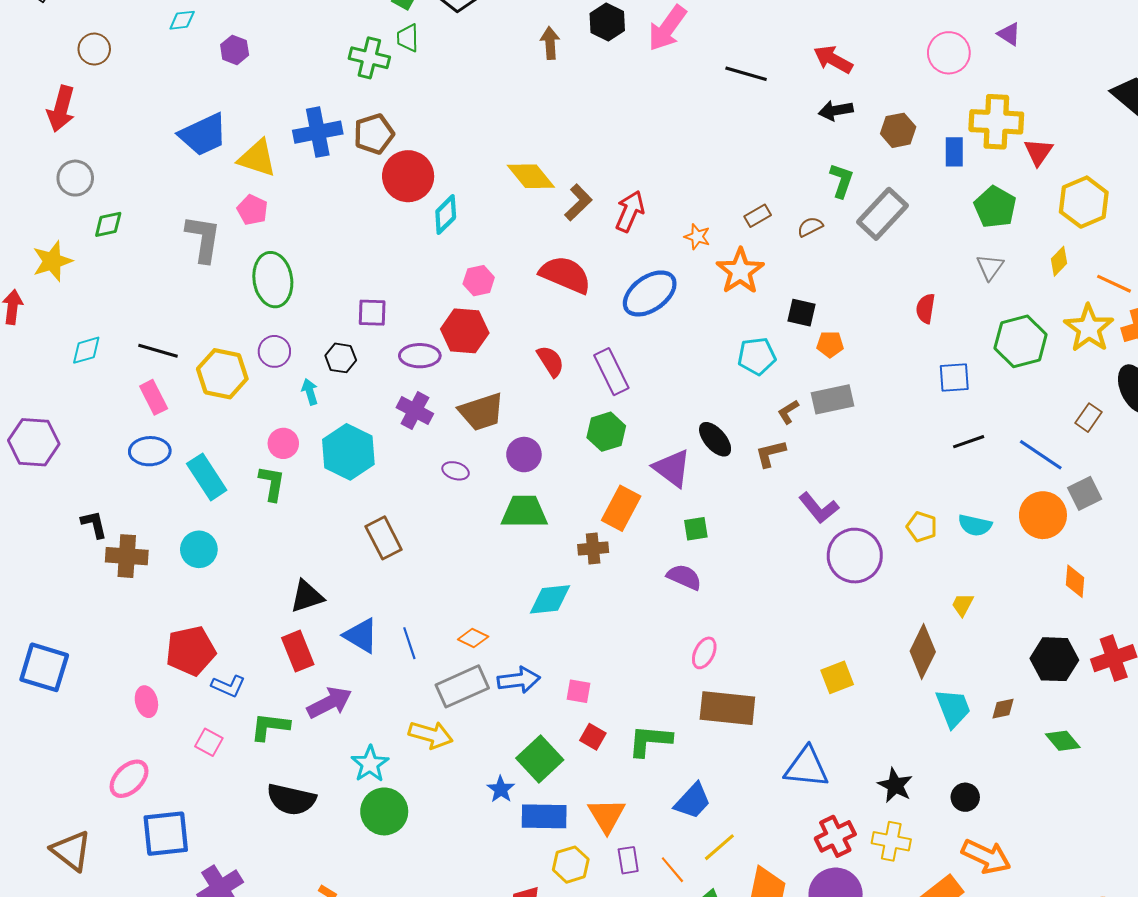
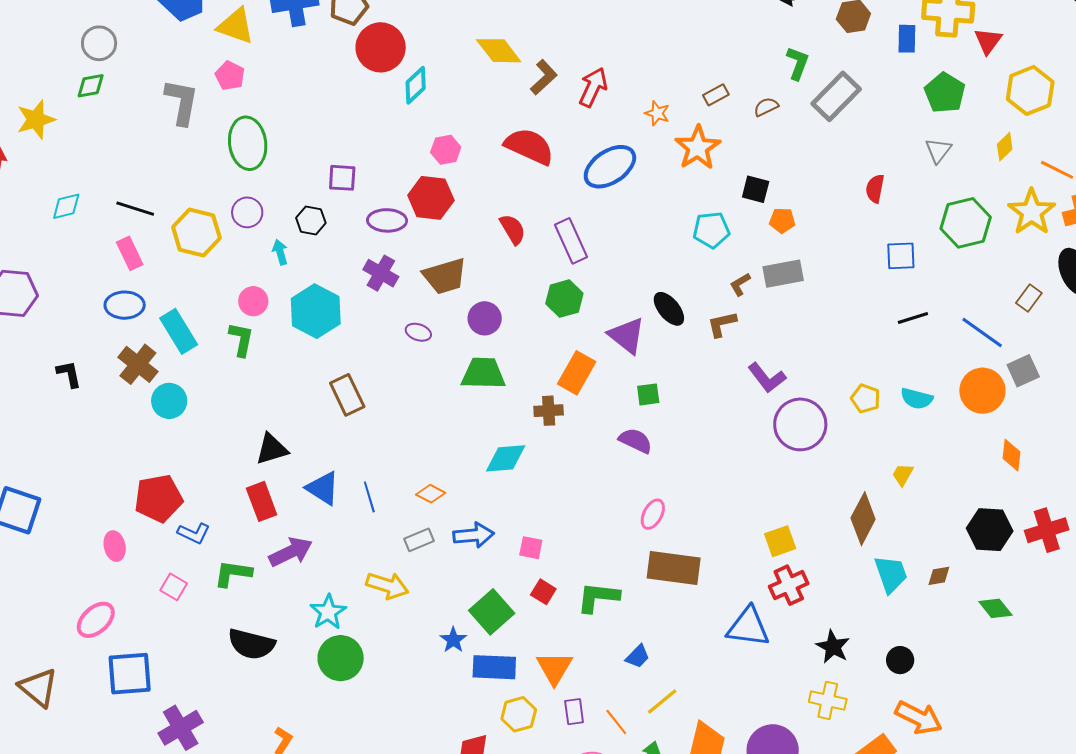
gray circle: (75, 178) -> (99, 43), moved
brown cross: (127, 556) -> (138, 364), moved, turned 33
gray rectangle: (462, 686) -> (419, 540), size x0.6
blue trapezoid: (693, 801) -> (638, 656), size x0.7
red cross: (835, 836) -> (789, 585), moved

